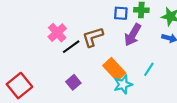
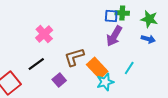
blue square: (121, 13) -> (111, 16), moved
brown L-shape: (93, 37) -> (74, 57), moved
black line: (71, 47) -> (36, 64), moved

